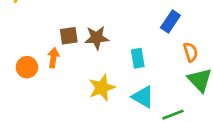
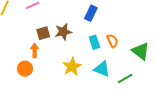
blue rectangle: (170, 21) -> (91, 13), moved
orange semicircle: (191, 52) -> (112, 41), moved
orange circle: (27, 67) -> (25, 69), moved

